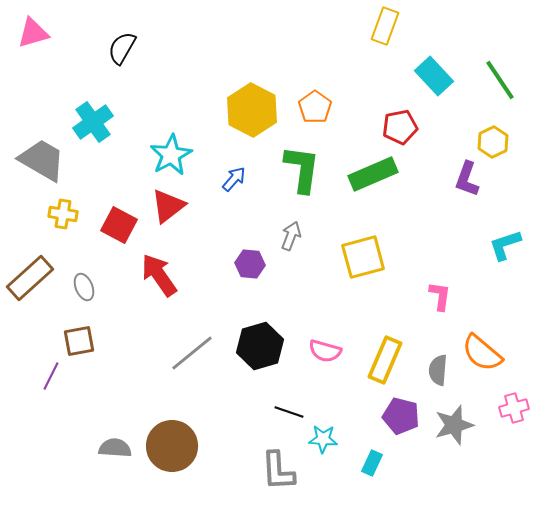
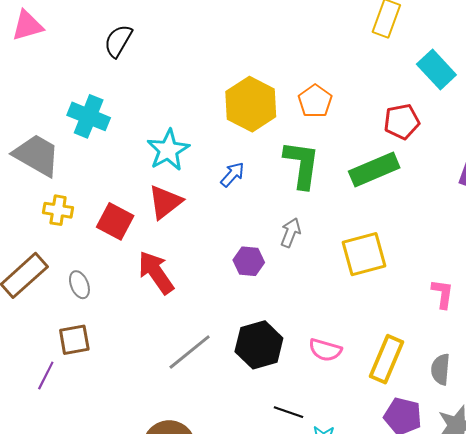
cyan cross: (93, 122) -> (89, 116), turned -33

